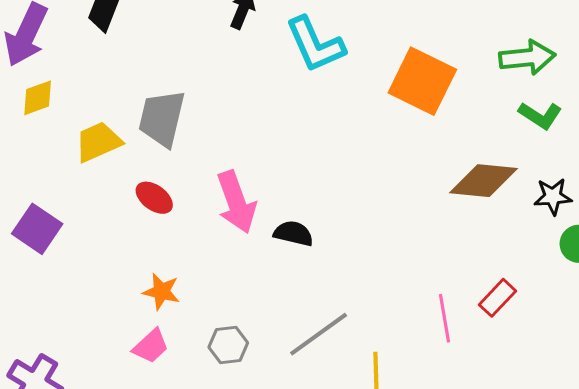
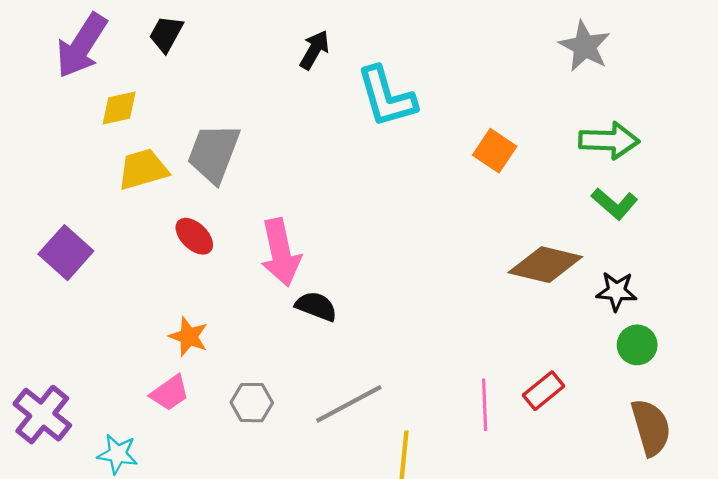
orange square: (422, 81) -> (495, 151), size x0.6
yellow diamond: (38, 98) -> (119, 108), moved
black semicircle: (293, 233) -> (316, 306), moved

